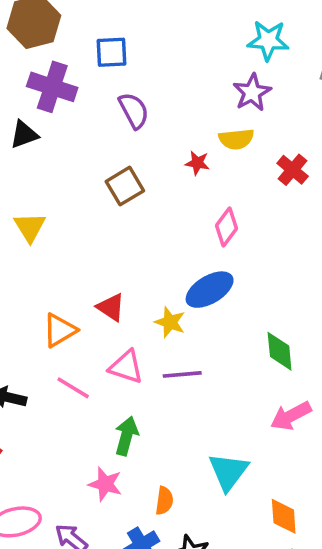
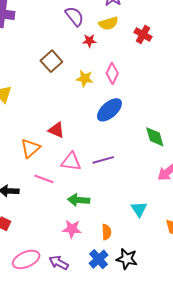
purple semicircle: (134, 111) -> (74, 16), moved
yellow star: (170, 322) -> (85, 79), moved
green arrow: (126, 436) -> (79, 200), turned -90
cyan triangle: (228, 472) -> (139, 209), size x0.7

